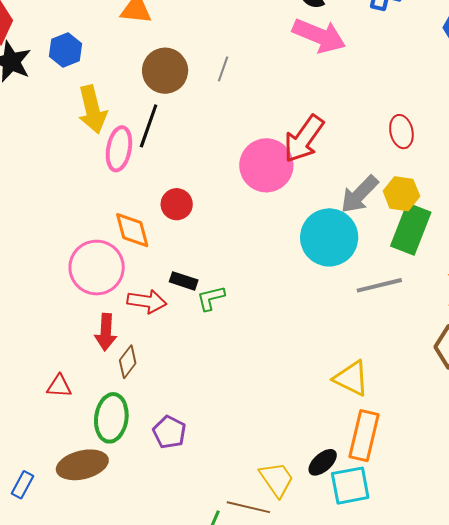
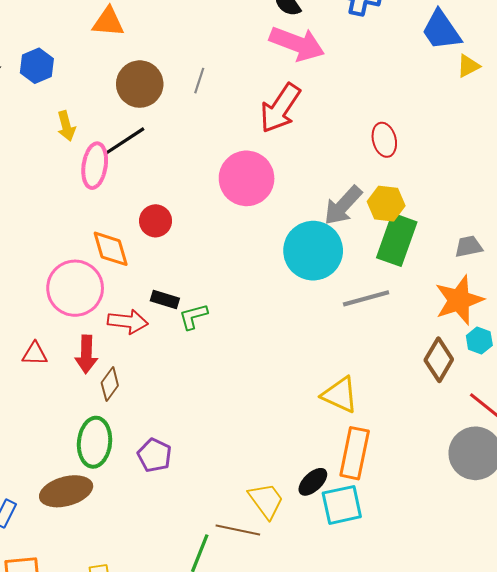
yellow arrow: (92, 109) -> (66, 126), size x0.6
black line: (149, 126) -> (124, 141), turned 39
red arrow: (304, 139) -> (280, 108), moved
red triangle: (59, 386) -> (35, 354), moved

